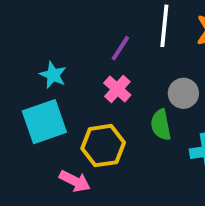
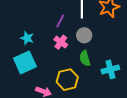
gray circle: (183, 93) -> (84, 35), moved
yellow hexagon: (103, 146) -> (67, 80), moved

